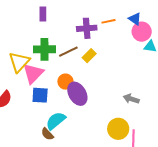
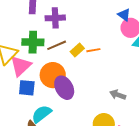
orange line: (108, 21) -> (93, 50), moved
purple cross: (87, 28) -> (55, 18), moved
orange circle: (65, 82) -> (53, 75), size x1.6

